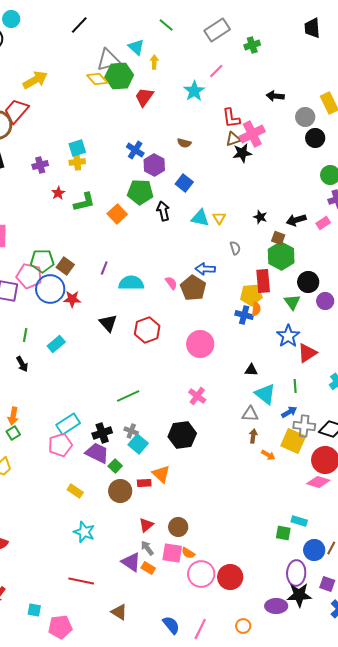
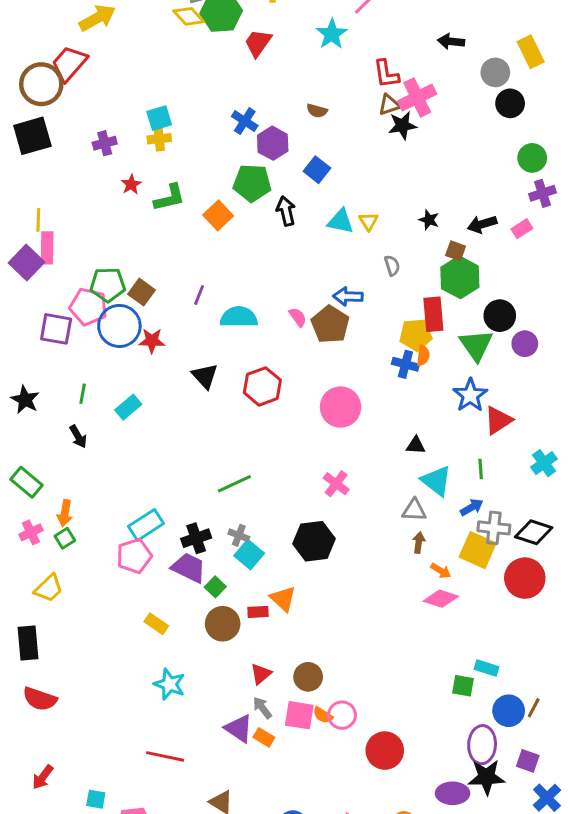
green triangle: (292, 302) -> (476, 345), size x1.4
pink diamond: (318, 482) -> (441, 599), moved
pink circle: (201, 574) -> (342, 715), moved, size x0.7

